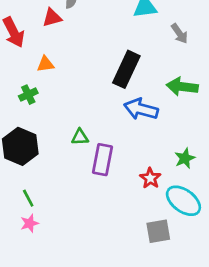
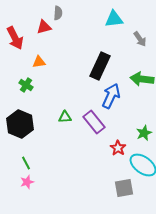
green cross: (28, 95) -> (26, 85), turned -32
blue arrow: (141, 109) -> (111, 96), turned 100
purple rectangle: (103, 160) -> (94, 122), moved, turned -50

